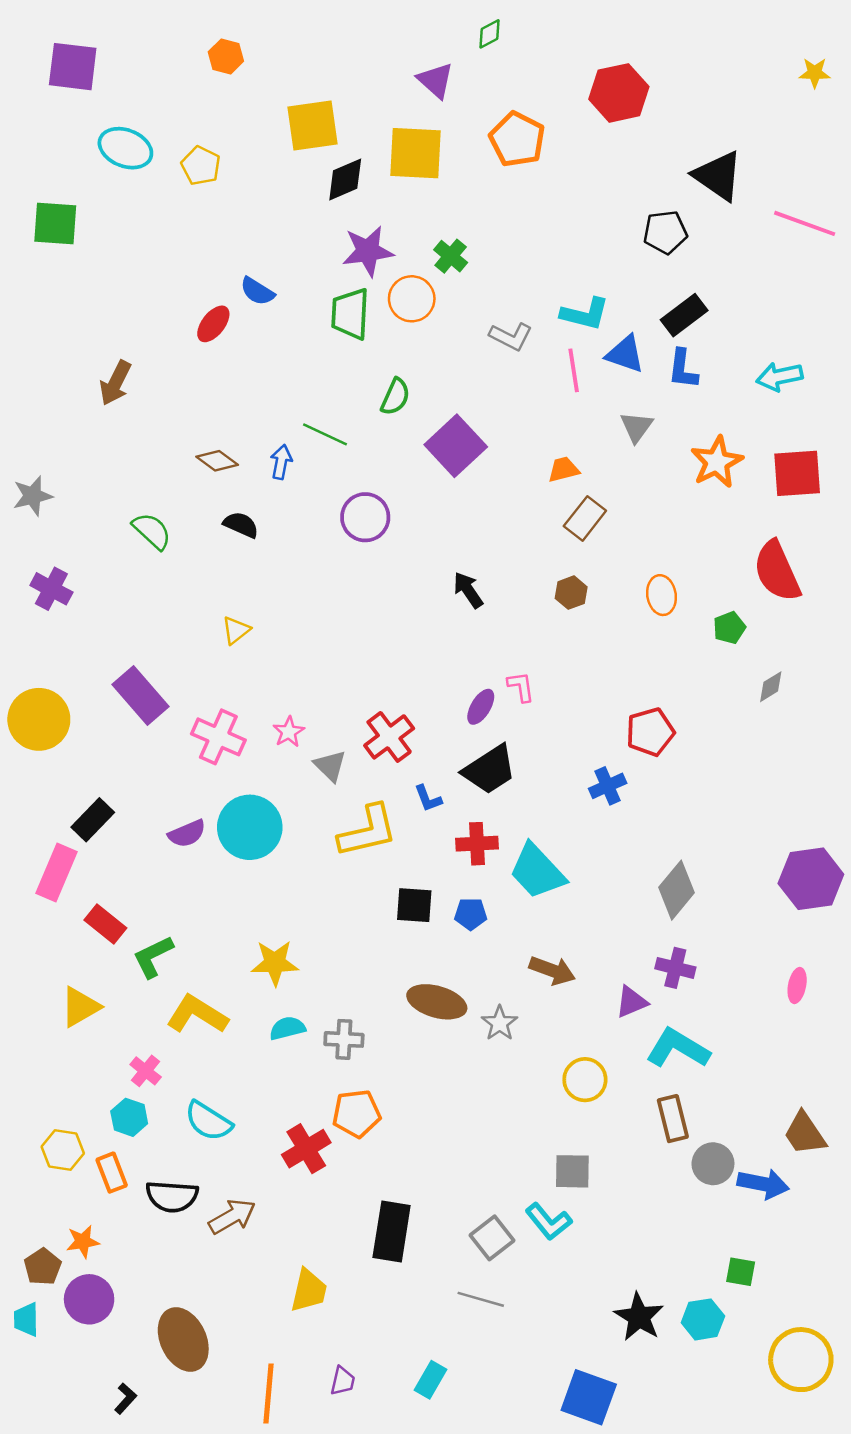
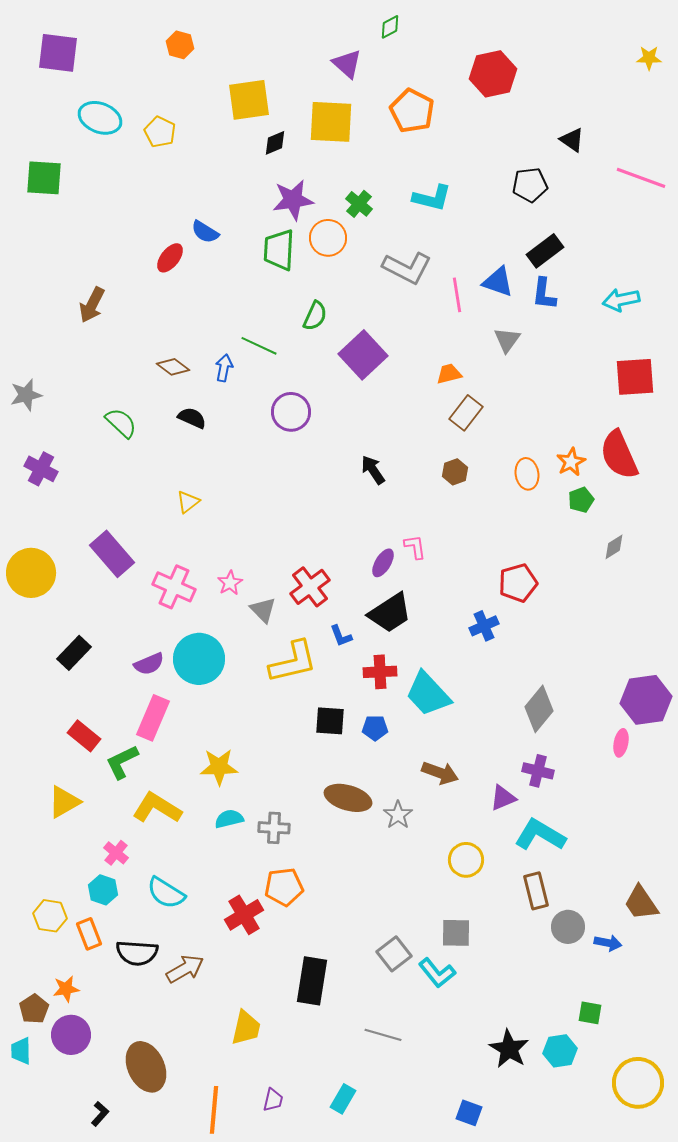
black triangle: (718, 176) -> (572, 140), size x0.6
black diamond: (345, 180) -> (275, 143), size x0.7
cyan L-shape: (585, 314) -> (432, 198), moved
gray L-shape: (511, 336) -> (407, 268), size x1.4
orange star: (717, 462) -> (571, 462), moved, size x0.7
pink rectangle: (56, 873) -> (153, 718), moved
pink ellipse: (797, 985) -> (621, 743), moved
blue arrow: (763, 1184) -> (608, 943), size x0.7
gray square: (492, 1238) -> (394, 954), moved
blue square: (589, 1397) -> (469, 1113), size x0.6

